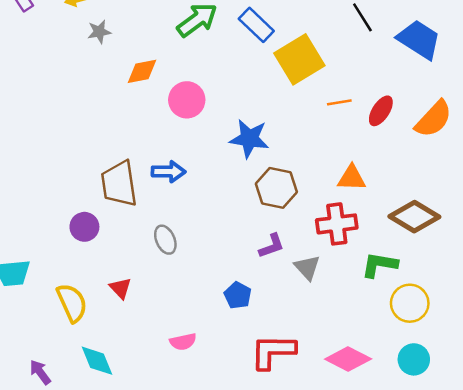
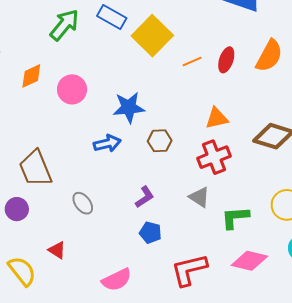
blue arrow: (168, 172) -> (107, 143), moved
brown hexagon: (276, 188) -> (160, 141), size x0.7
purple L-shape: (272, 246) -> (145, 197), moved
green L-shape: (379, 265) -> (235, 218), moved
pink semicircle: (183, 342) -> (117, 280), size x1.4

